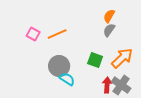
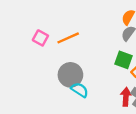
green square: (95, 60) -> (124, 60), moved

